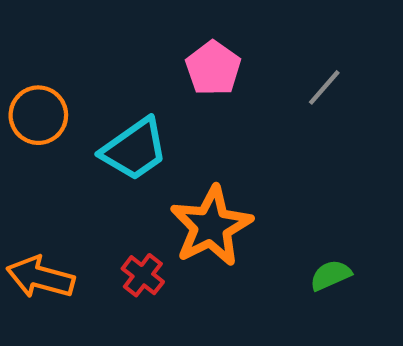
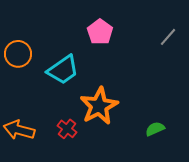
gray line: (324, 87) -> (168, 37), moved

